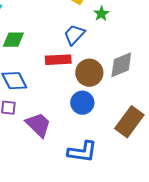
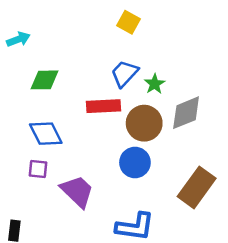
green star: (101, 14) -> (155, 84), moved

